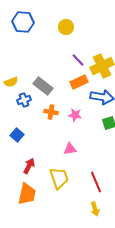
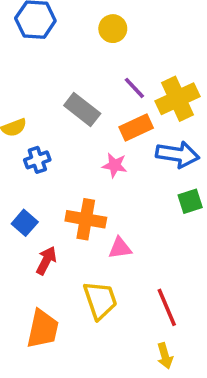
gray rectangle: (43, 86) -> (82, 110), moved
orange cross: (51, 112) -> (86, 219), moved, size x1.5
pink star: (75, 115) -> (115, 165), moved
red arrow: (29, 166) -> (46, 261), moved

